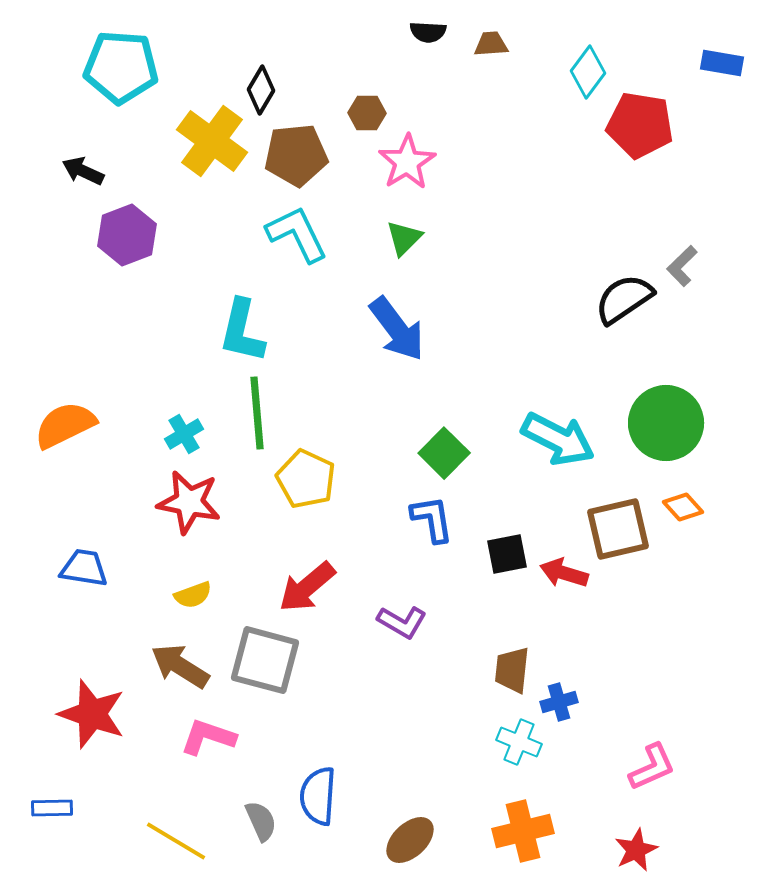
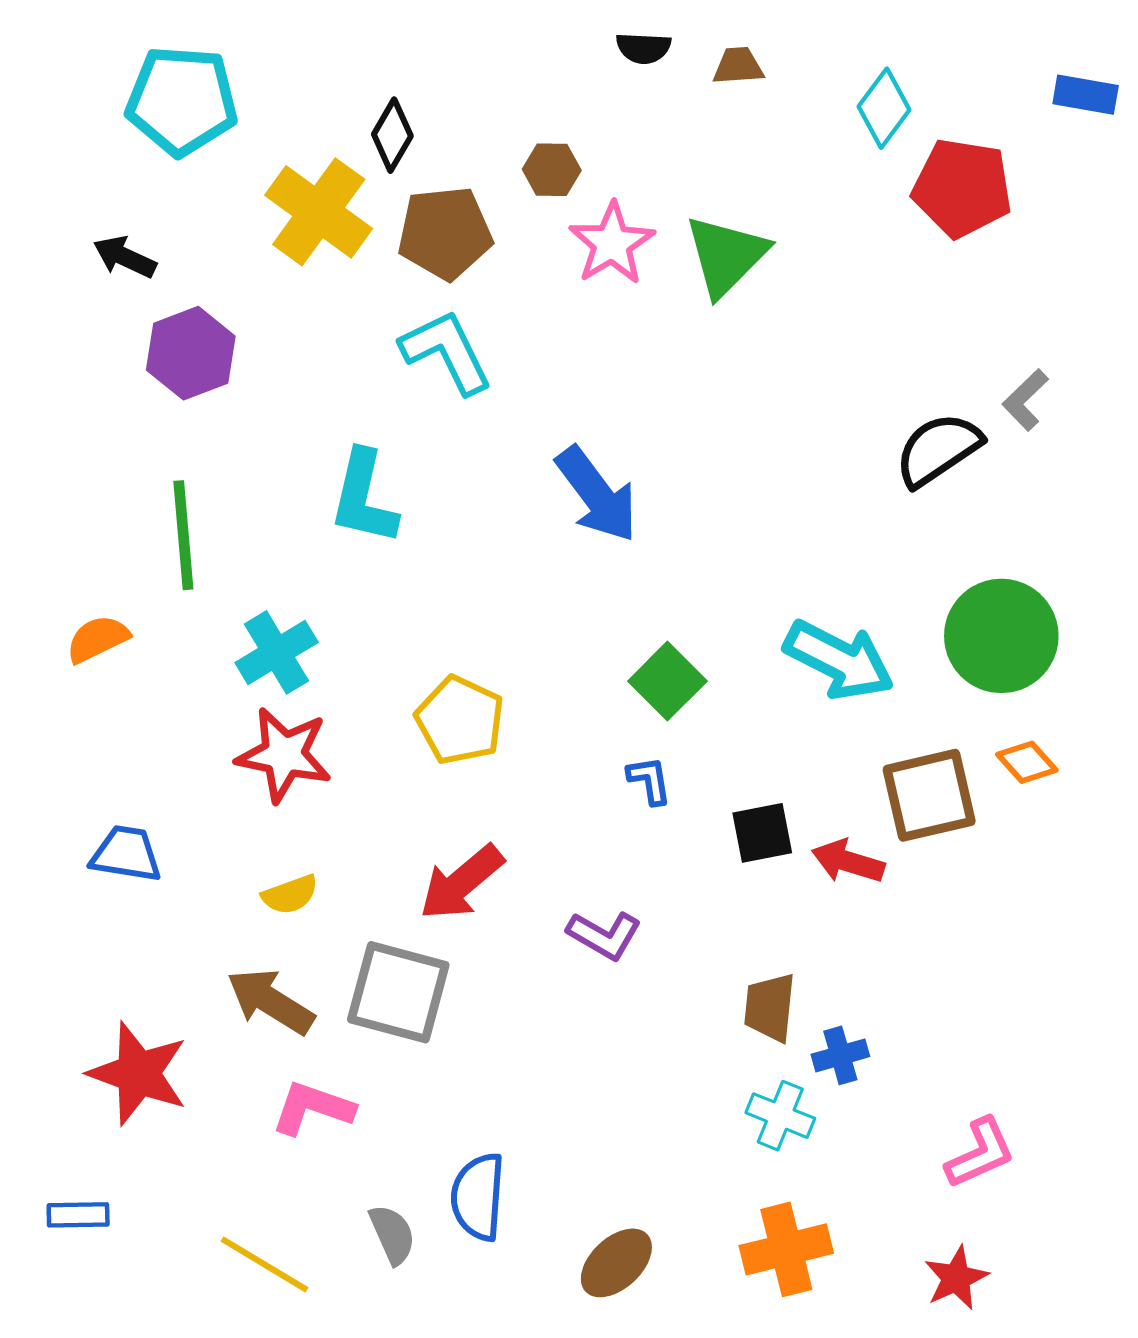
green triangle: (404, 238) -> (726, 255), moved, size x1.6
green line: (257, 413) -> (183, 535), moved
orange semicircle: (65, 425) -> (98, 639), size x0.7
cyan cross: (184, 434) -> (277, 652), size x1.4
blue L-shape: (432, 519) -> (649, 780), size x0.7

